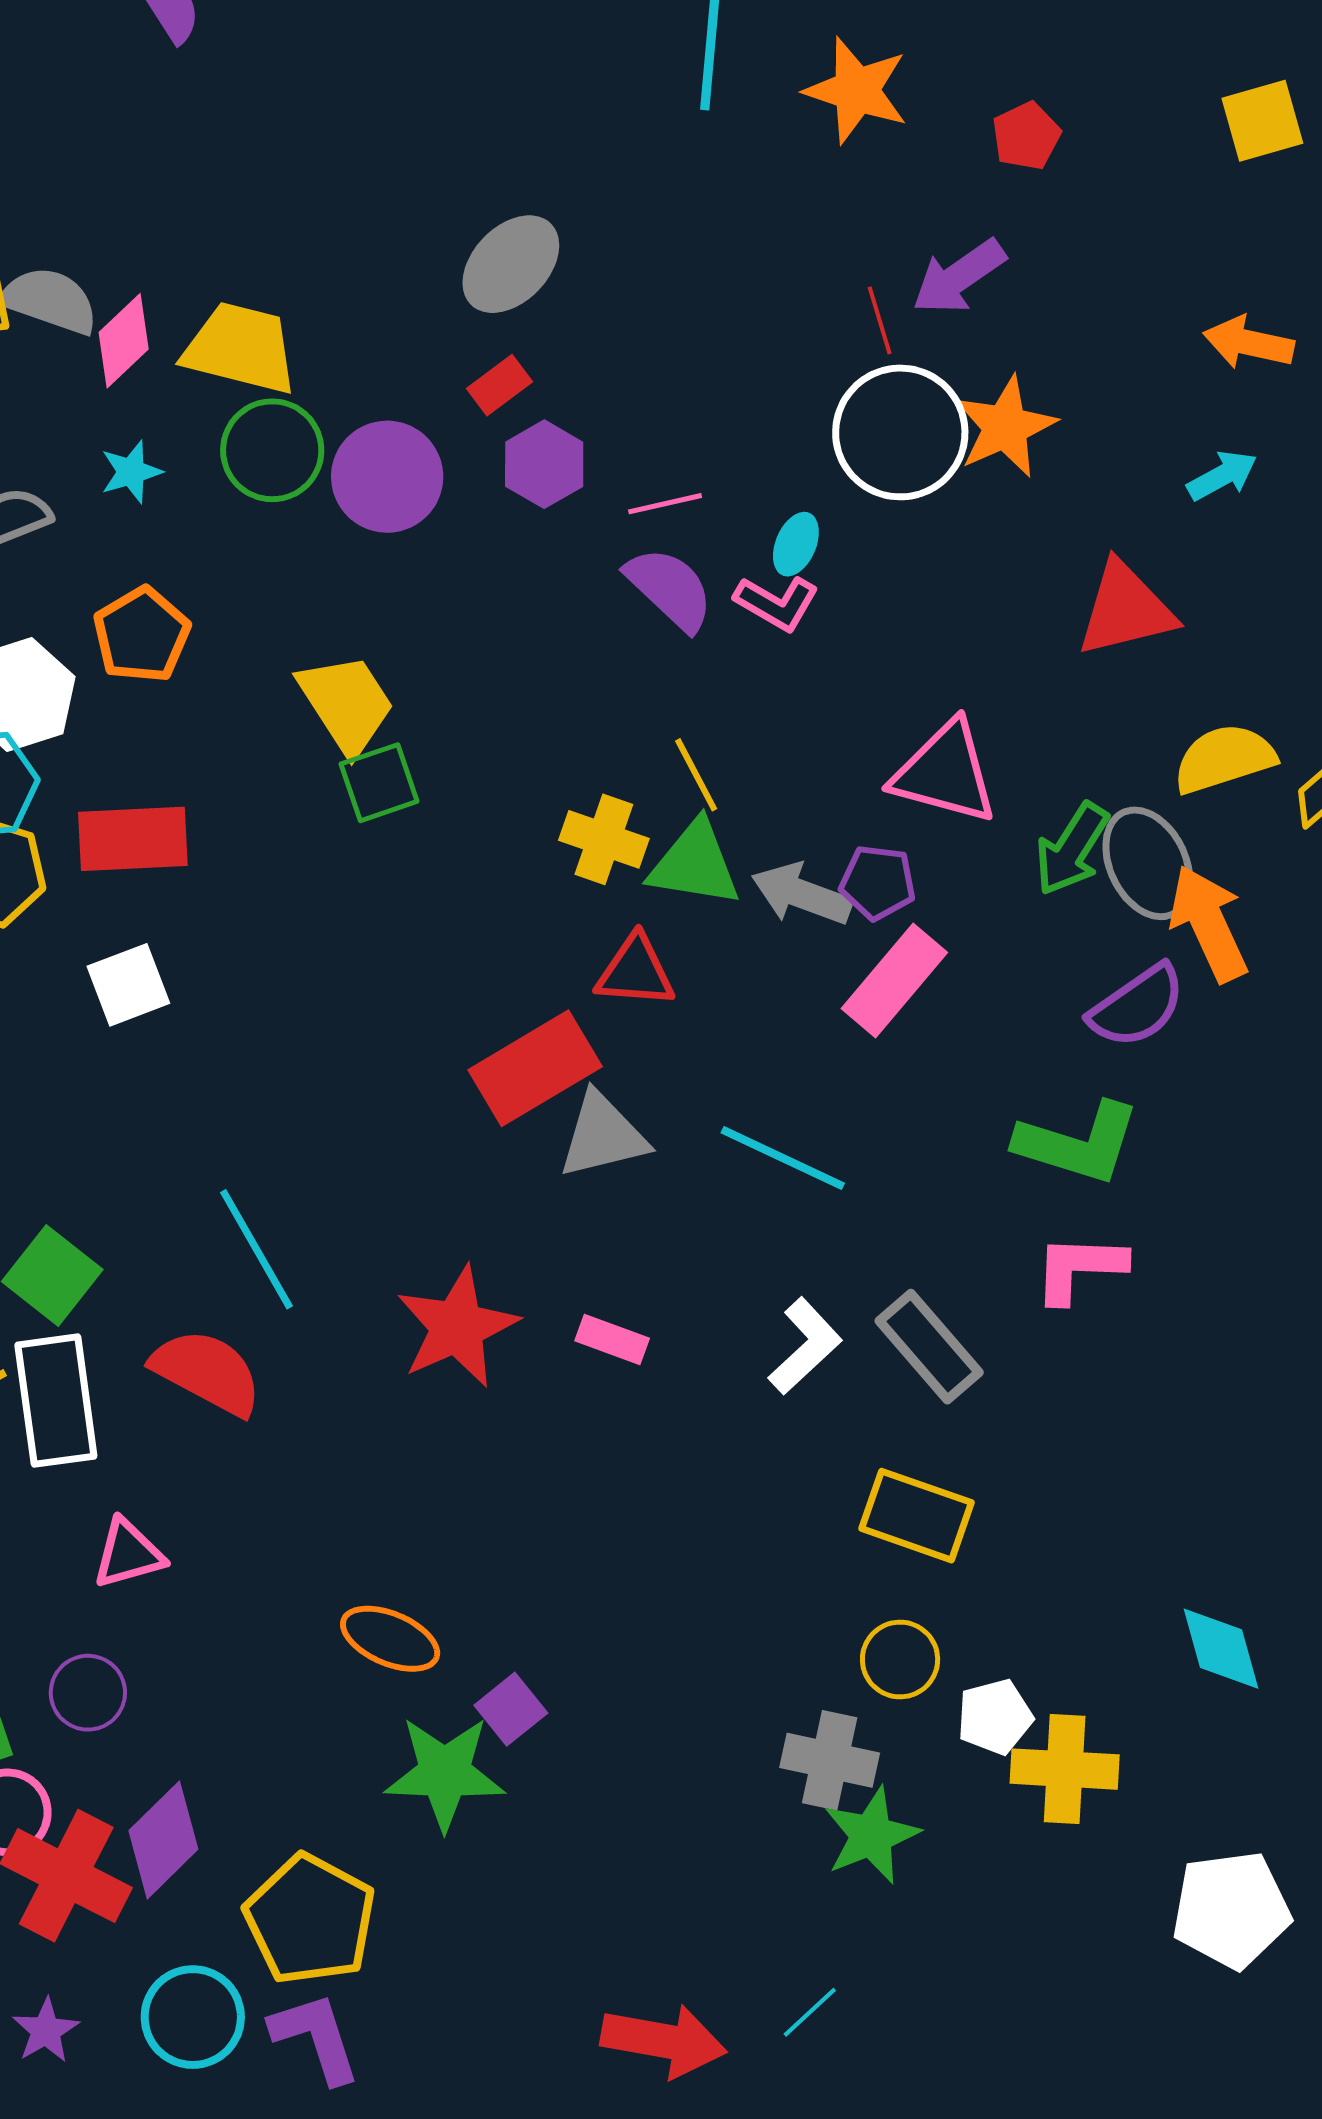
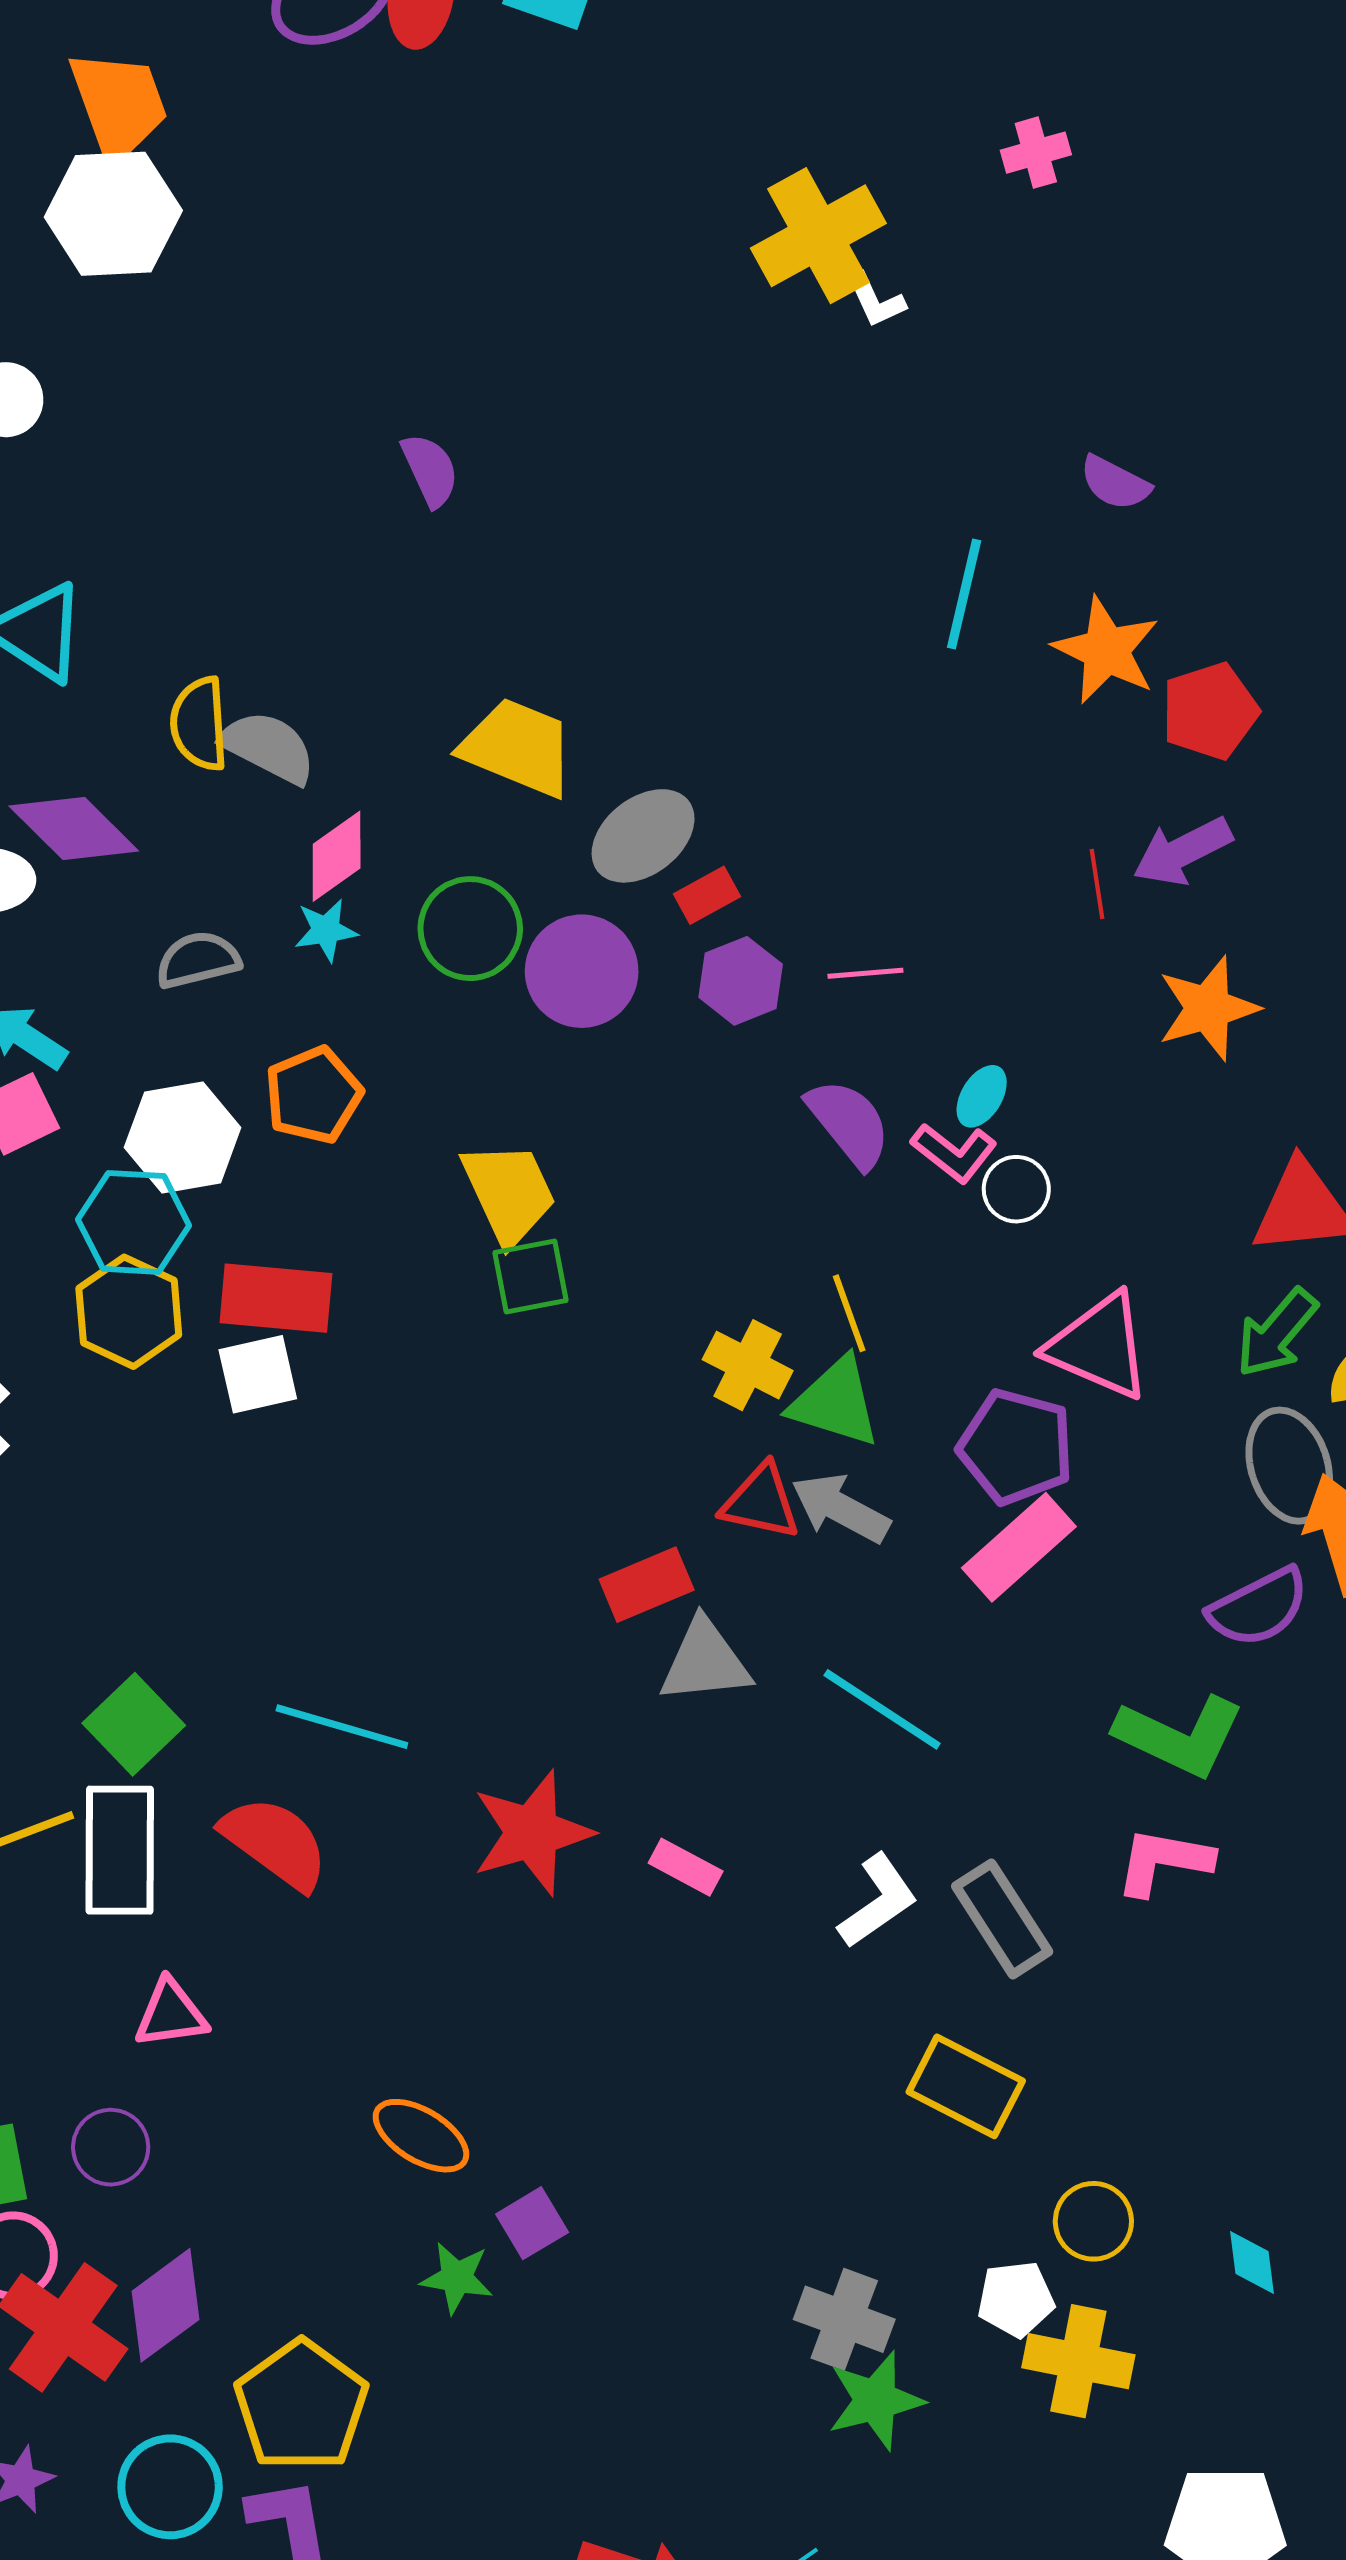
red pentagon: (1026, 136) -> (1210, 711), moved, size x1.4
gray ellipse: (511, 264) -> (643, 836), moved
pink diamond: (124, 341) -> (337, 856), moved
yellow trapezoid: (241, 348) -> (518, 747), moved
white circle: (900, 432) -> (1016, 1189), moved, size x0.5
pink line: (665, 504) -> (865, 973), moved
green arrow: (1072, 849) -> (1277, 1333), moved
purple pentagon: (878, 882) -> (1016, 1447), size x1.5
gray arrow: (802, 894) -> (840, 1508), moved
white square: (128, 985) -> (258, 1374), moved
red rectangle: (535, 1068) -> (647, 1585), size x0.7
cyan line: (256, 1249) -> (342, 1727), turned -52
cyan diamond: (1221, 1649) -> (1252, 2263), size x0.7
yellow circle: (900, 1659) -> (1093, 2221), moved
green star: (445, 1773) -> (457, 2278), size x0.6

